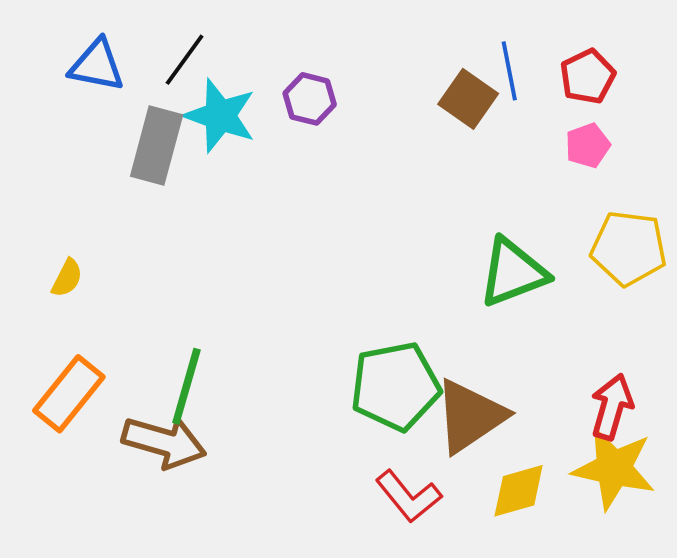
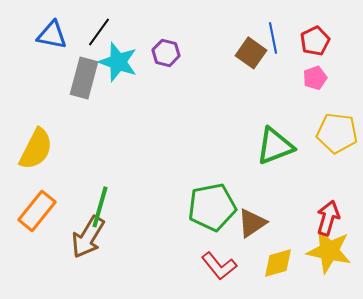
yellow semicircle: (67, 278) -> (36, 149), size x2.0
brown triangle: (470, 416) -> (252, 223), size x0.7
brown arrow: (164, 442) -> (88, 237), turned 105

